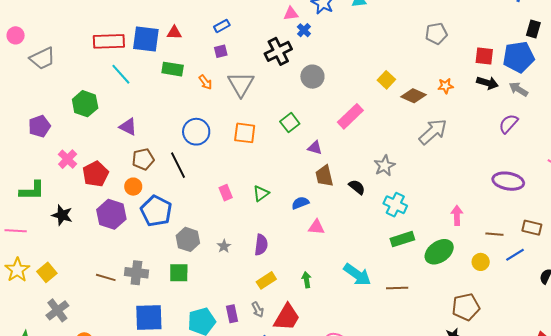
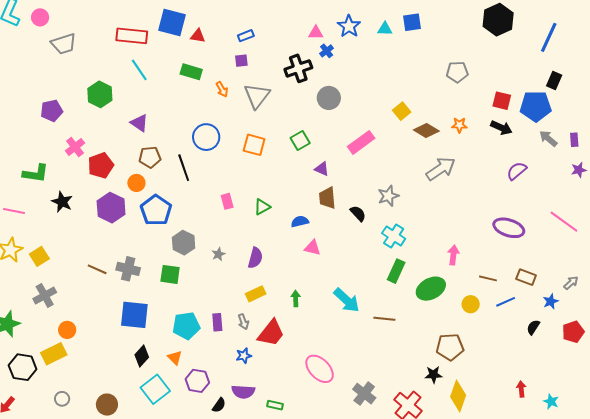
blue square: (146, 39) -> (172, 22), moved
gray arrow: (518, 89) -> (548, 138), moved
green rectangle: (402, 239) -> (396, 271), turned -55

